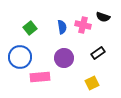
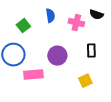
blue semicircle: (62, 27) -> (50, 16), moved
black rectangle: (98, 53) -> (91, 51), turned -56

